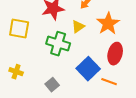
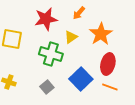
orange line: (109, 82) -> (110, 87), moved
gray square: (52, 85) -> (47, 87), moved

